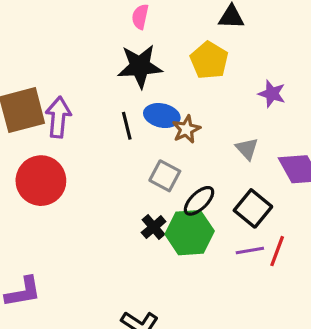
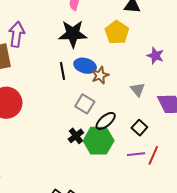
purple arrow: (58, 117) -> (17, 34), moved
black square: (253, 208) -> (139, 128), size x0.7

